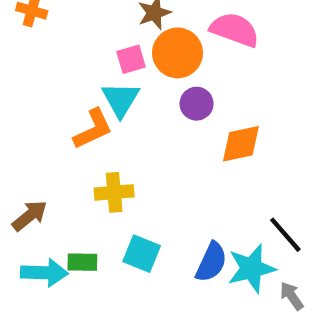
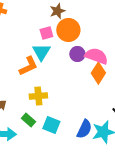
pink semicircle: (235, 30) -> (96, 56), moved
orange diamond: (241, 144) -> (98, 73), turned -45
green rectangle: (82, 262) -> (28, 120), moved, turned 40

